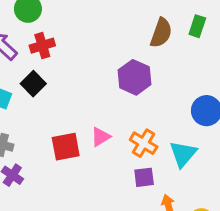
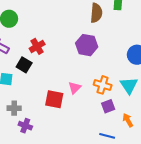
red cross: (42, 46) -> (37, 46), moved
red square: (66, 147) -> (54, 99), turned 36

